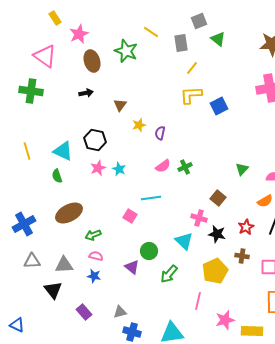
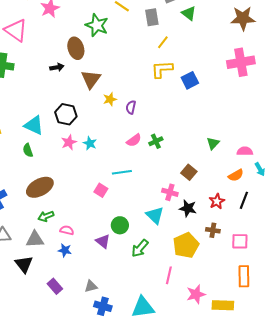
brown ellipse: (92, 61) -> (76, 48), moved
brown triangle: (120, 105) -> (91, 79), size x1.5
green arrow: (93, 235) -> (46, 216), moved

